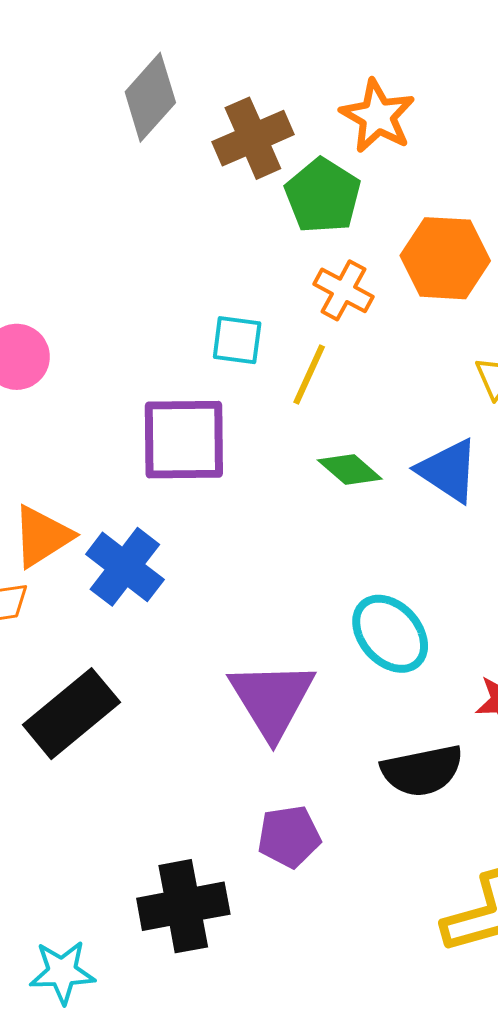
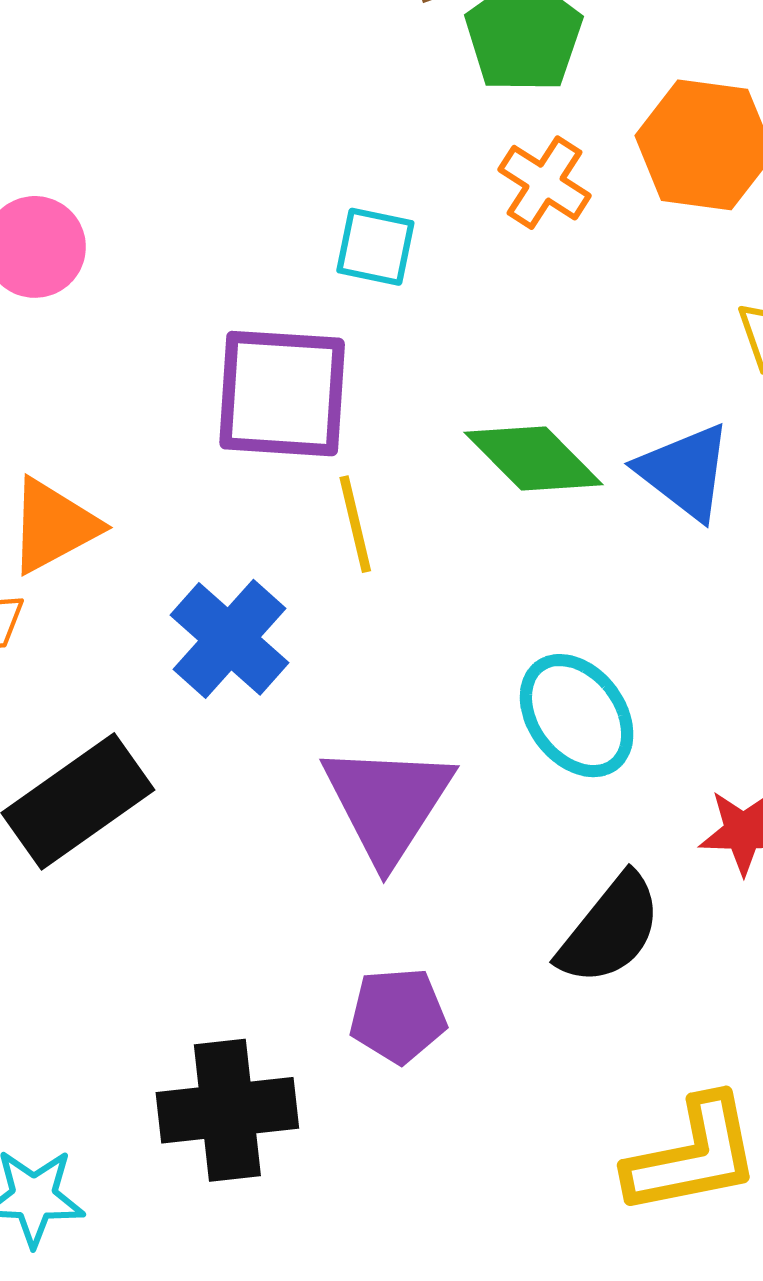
yellow line: (309, 374) -> (355, 524), moved, turned -42
green diamond: (350, 469) -> (534, 458), size x1.4
blue cross: (125, 567) -> (229, 639), moved
black semicircle: (422, 771) -> (610, 930), turned -44

